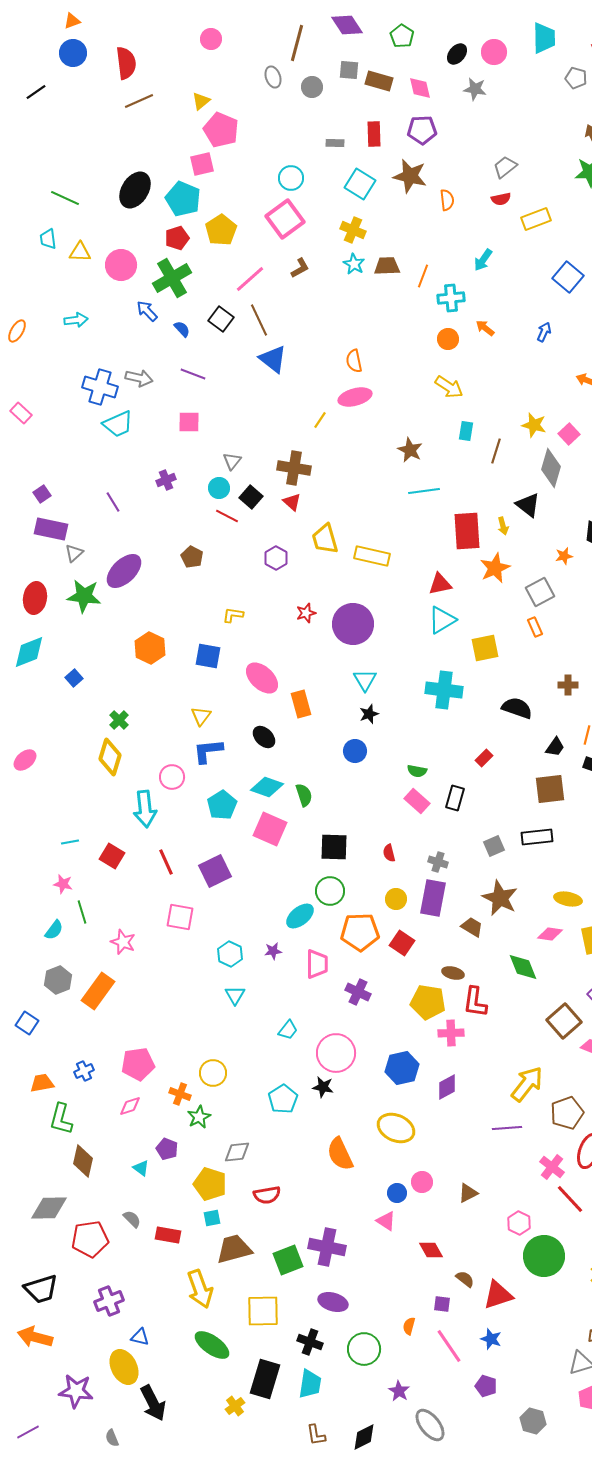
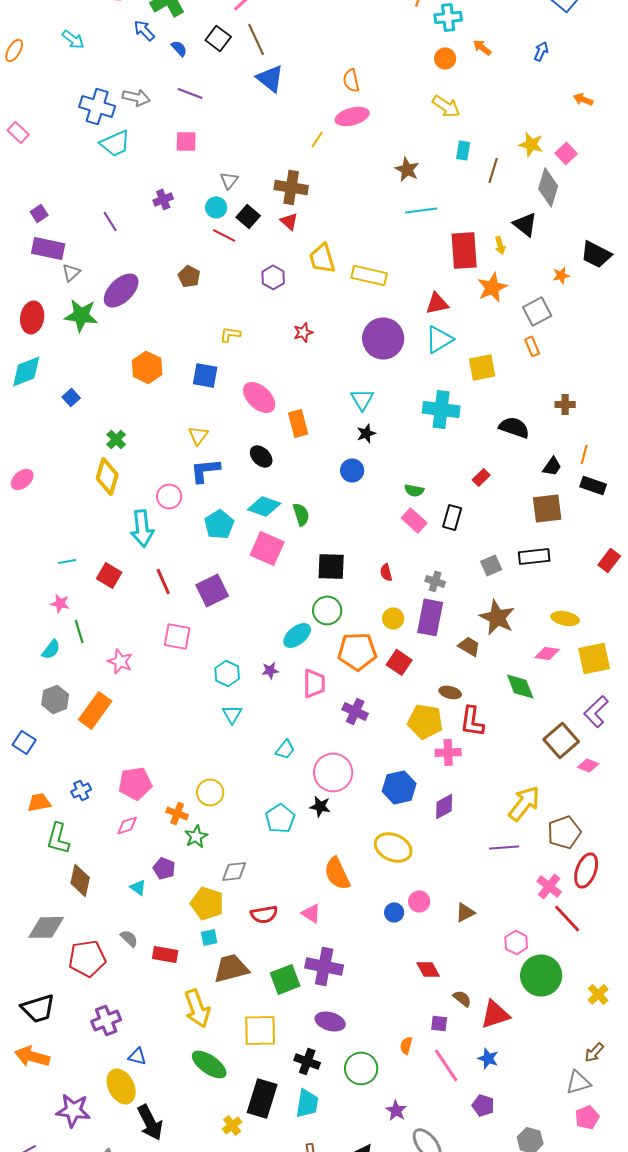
cyan arrow: (76, 320) -> (73, 39), turned 45
purple circle: (353, 624) -> (383, 338), moved
pink triangle: (386, 1221) -> (311, 913), moved

